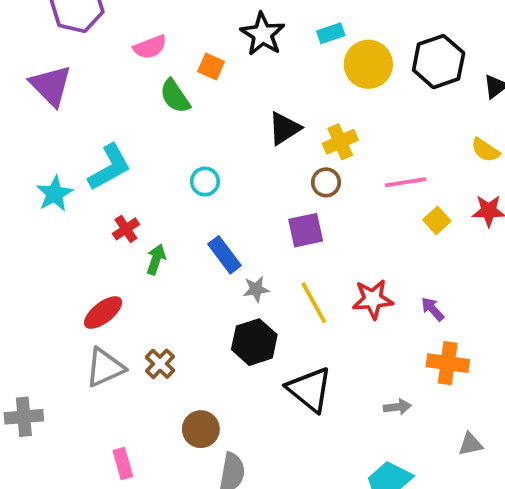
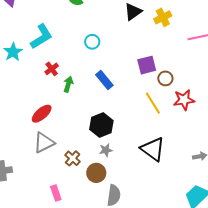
brown circle: (326, 182) -> (165, 78), moved
gray star: (256, 289) -> (106, 150), moved
black hexagon: (254, 342) -> (101, 125), moved
brown cross: (160, 364) -> (73, 158), moved

